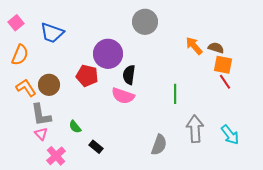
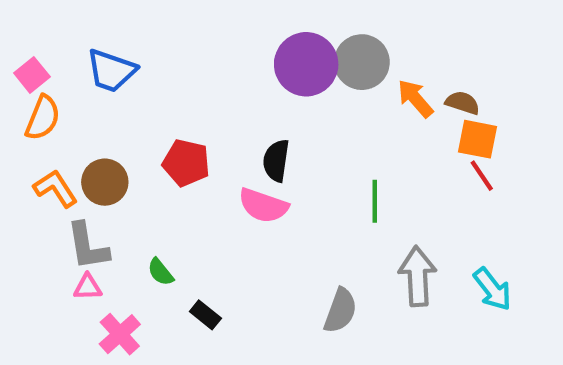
gray circle: (145, 22) -> (362, 62), moved
pink square: (16, 23) -> (32, 75), moved
purple circle: (108, 54) -> (306, 64), moved
pink triangle: (41, 134) -> (88, 287), turned -48

